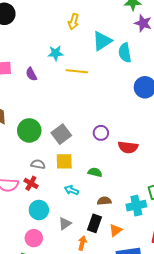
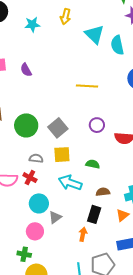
cyan triangle: (102, 41) -> (94, 34), turned -40
cyan star: (56, 53) -> (32, 24), moved
yellow line: (77, 71) -> (87, 86), moved
cyan arrow: (71, 190) -> (70, 183), size x1.6
gray triangle: (65, 224) -> (55, 217), moved
orange triangle: (116, 230) -> (123, 215), moved

